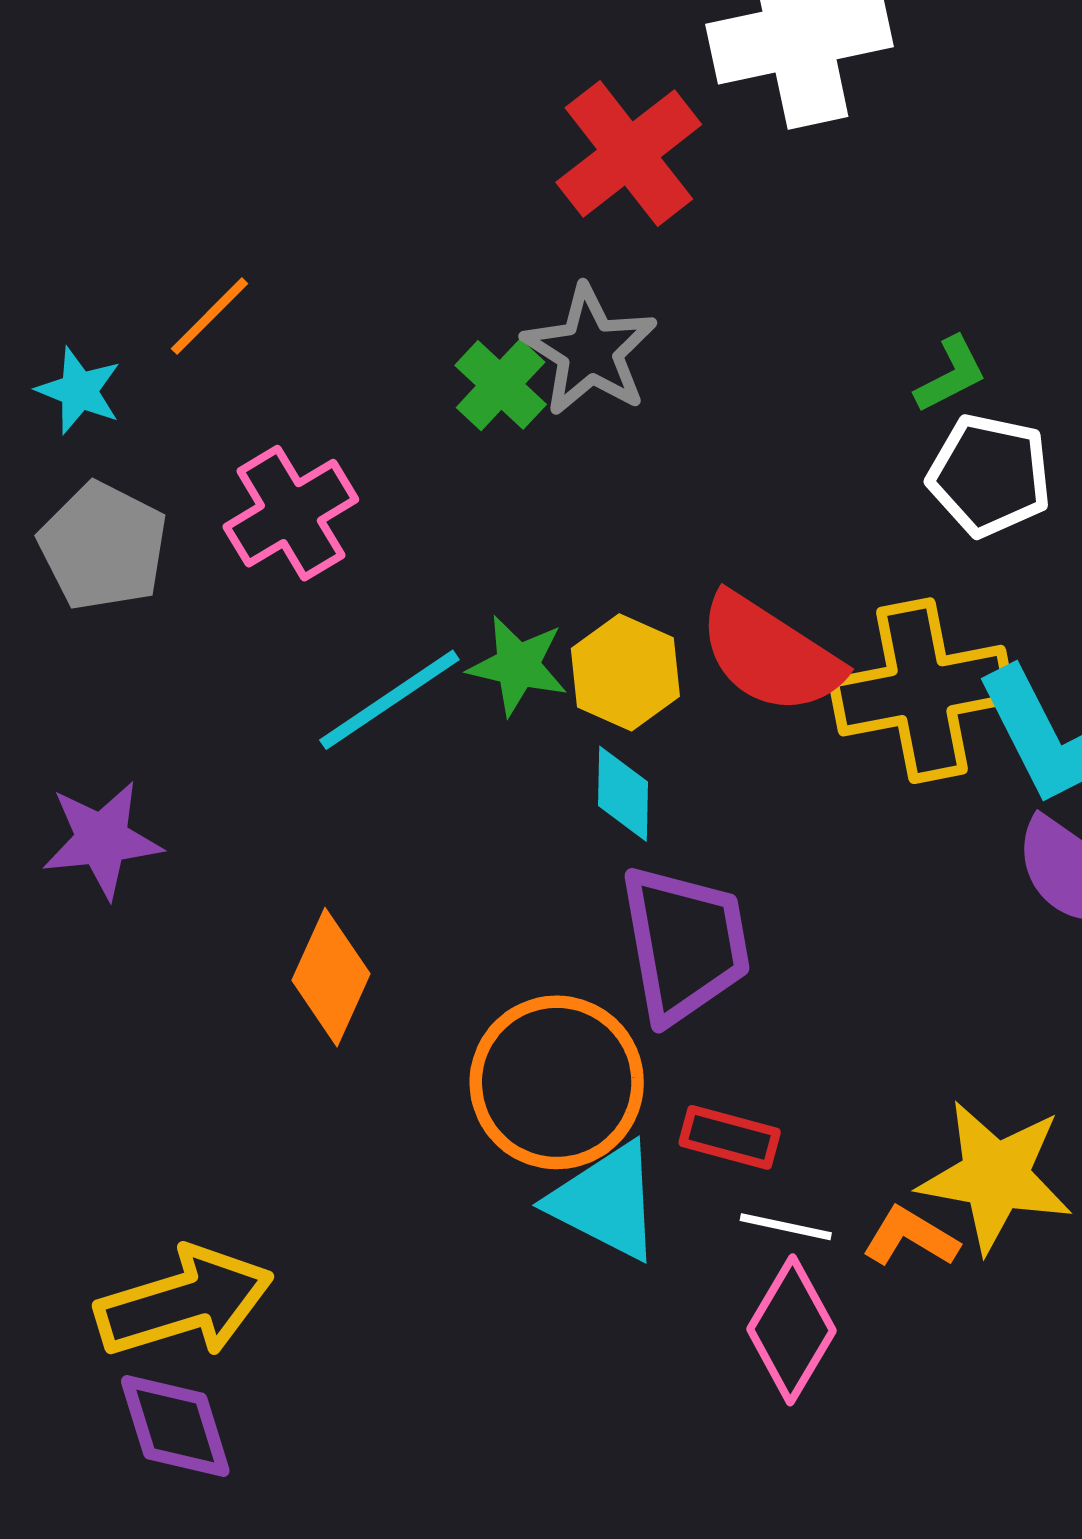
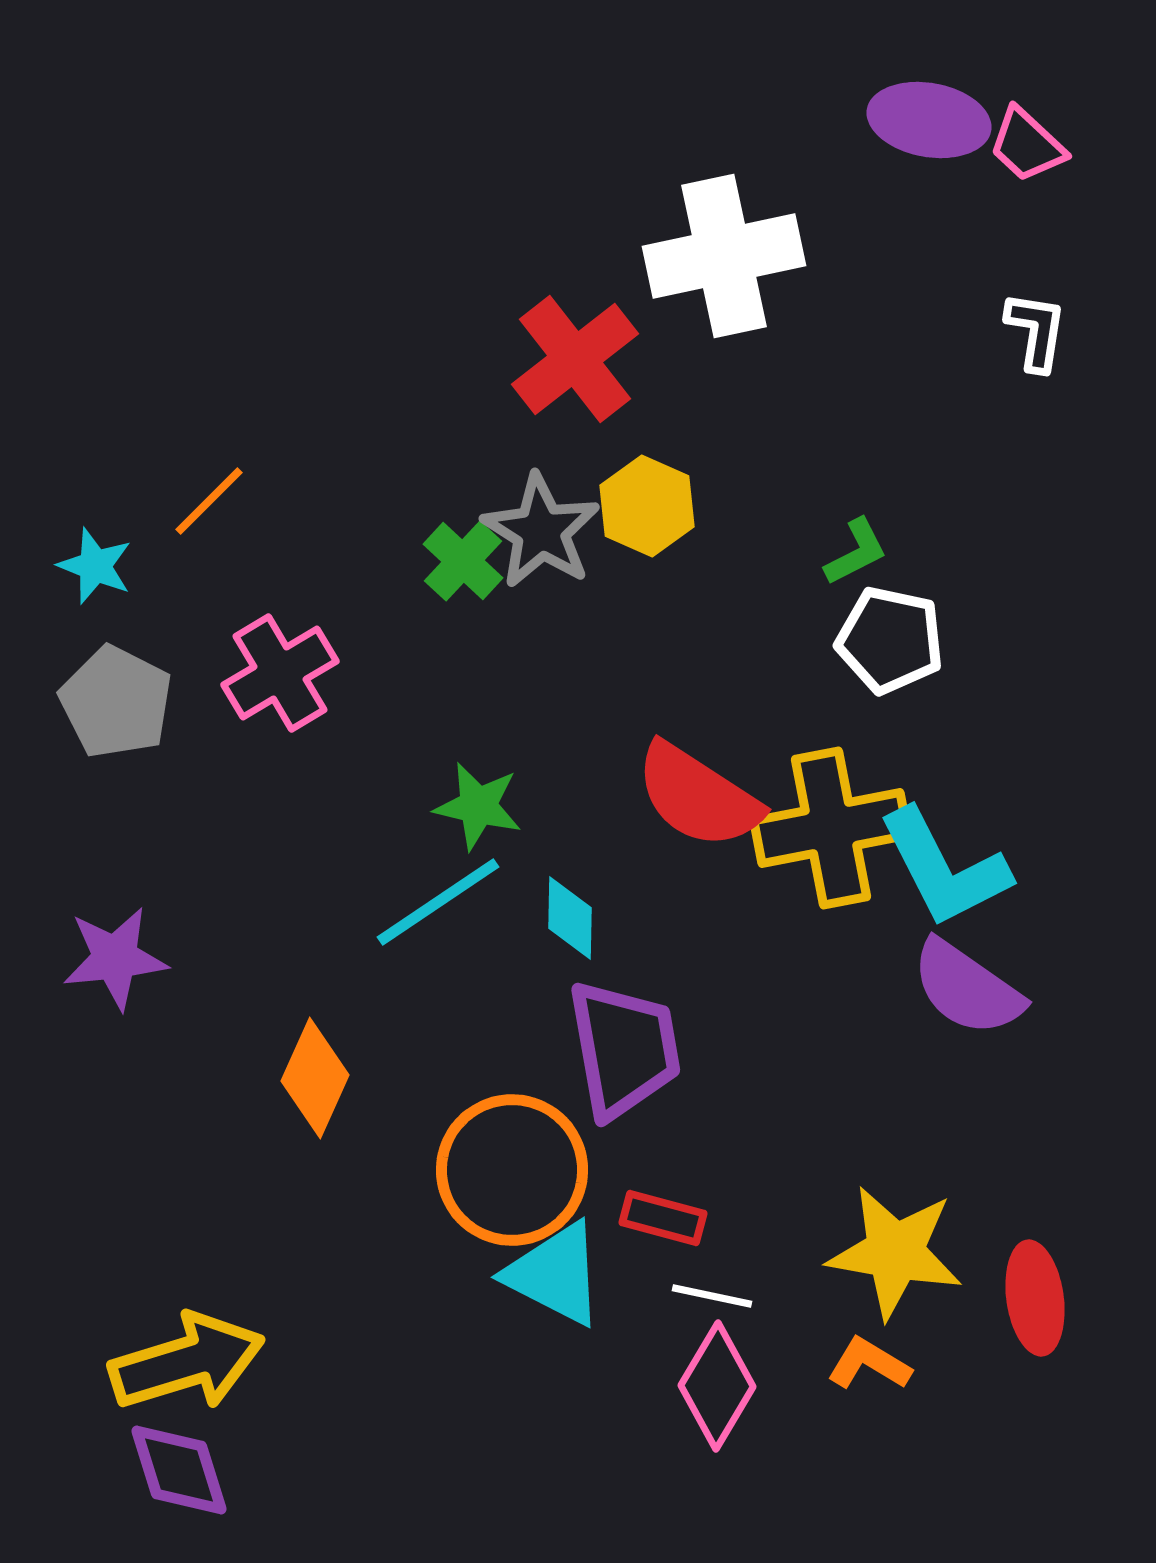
yellow hexagon: (625, 672) -> (647, 506), moved
cyan line: (389, 700) -> (438, 902), moved
orange L-shape: (911, 1237) -> (869, 1364), moved

